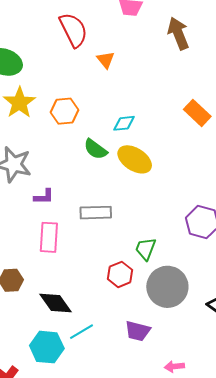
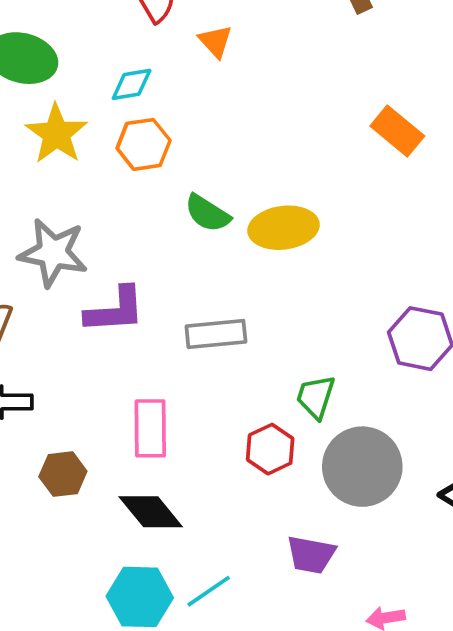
cyan diamond: (124, 123) -> (132, 84), moved
yellow ellipse: (135, 159) -> (284, 228), turned -36
purple L-shape: (44, 197) -> (115, 310), size x1.6
pink rectangle: (49, 237) -> (150, 428), moved
cyan line: (81, 332) -> (209, 591), moved

